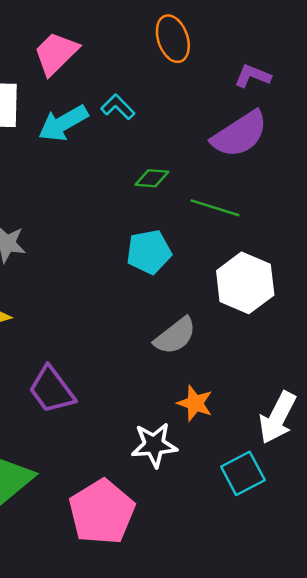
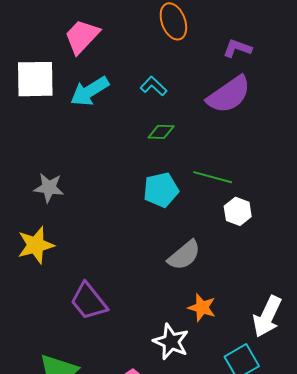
cyan L-shape: (118, 107) -> (154, 86), moved
green line: (215, 208) -> (213, 177), moved
white hexagon: (245, 283) -> (238, 211), size x0.6
white star: (154, 445) -> (171, 342), turned 30

